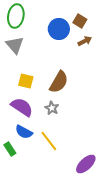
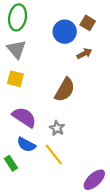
brown arrow: (85, 41) -> (84, 54), moved
yellow square: (26, 81) -> (15, 79), moved
gray star: (52, 108) -> (57, 128), moved

